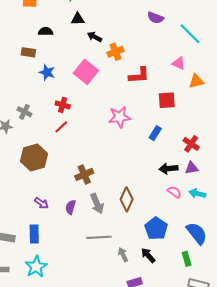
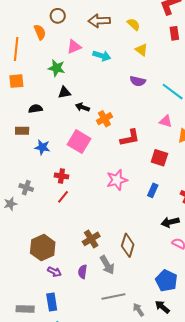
red square: (167, 100) -> (159, 158), turned 30
brown hexagon: (34, 158) -> (43, 248), moved
brown diamond: (127, 199) -> (128, 245), moved

